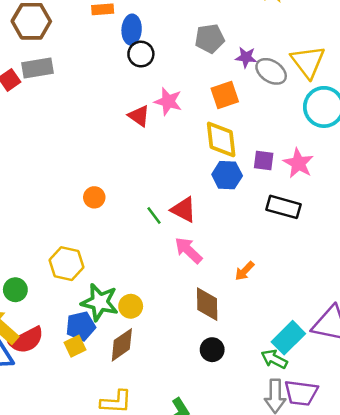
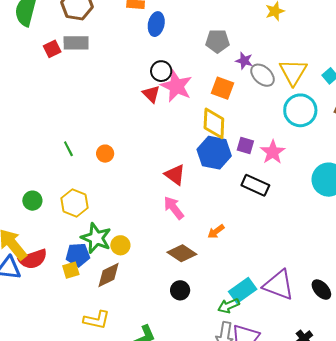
black circle: (141, 54) -> (161, 71), moved
orange square: (225, 95) -> (223, 88), turned 30
pink star: (168, 101) -> (176, 86), size x1.4
blue hexagon: (227, 175) -> (214, 153), size x1.4
green line: (154, 215) -> (68, 149), moved
green circle: (15, 290) -> (32, 201), moved
brown diamond: (207, 304) -> (182, 253), turned -64
green arrow: (274, 359) -> (229, 306), turned -60

